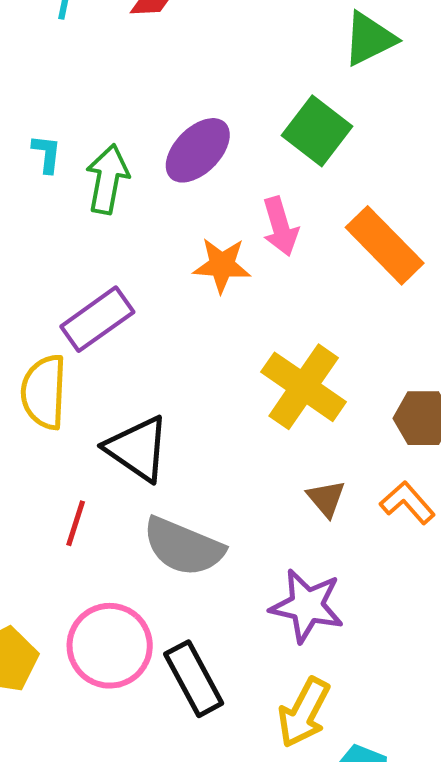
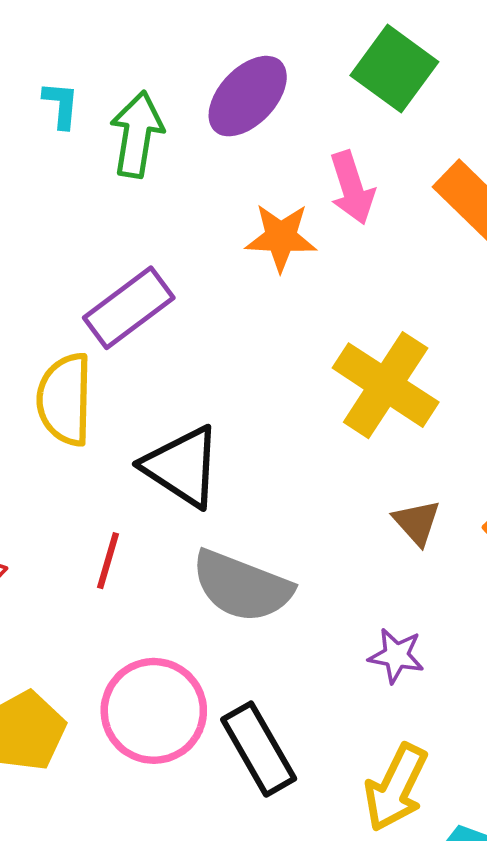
purple star: (307, 606) -> (396, 656), size x0.6

